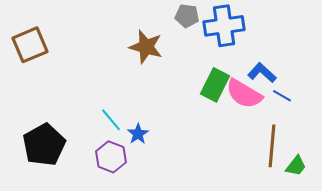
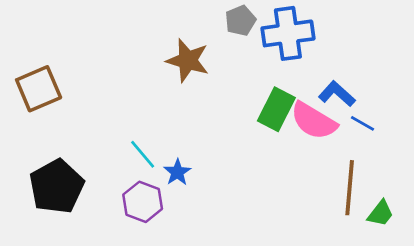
gray pentagon: (187, 16) -> (240, 21), turned -30
brown square: (30, 45) -> (39, 89), moved

